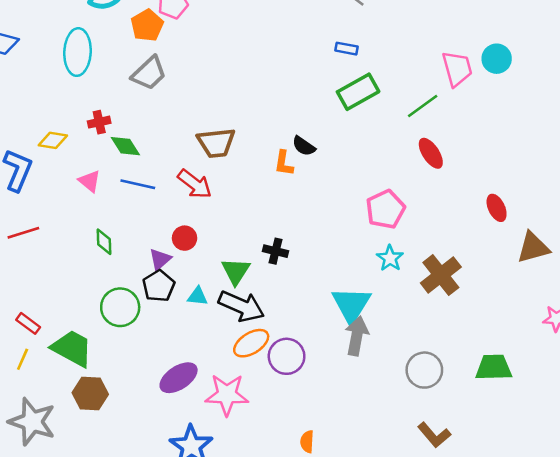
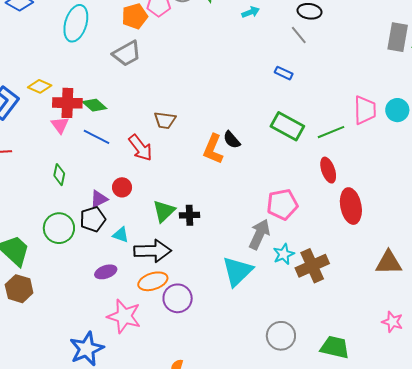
green rectangle: (358, 92) -> (287, 126), moved, turned 44
red cross: (99, 122) -> (67, 103), moved, size x1.6
brown trapezoid: (216, 143) -> (165, 120), size x0.7
green diamond: (125, 146) -> (94, 105), turned -30
orange L-shape: (284, 163) -> (213, 149), size x1.4
red ellipse: (497, 208) -> (351, 206), moved, size x1.6
black cross: (276, 251) -> (190, 215), turned -30
cyan star: (390, 258) -> (284, 254), moved
green triangle: (236, 271) -> (164, 211), moved
black arrow: (241, 306) -> (153, 251), turned -39
gray arrow: (357, 336) -> (259, 234), moved
purple ellipse: (179, 378) -> (106, 272), moved, size x0.7

